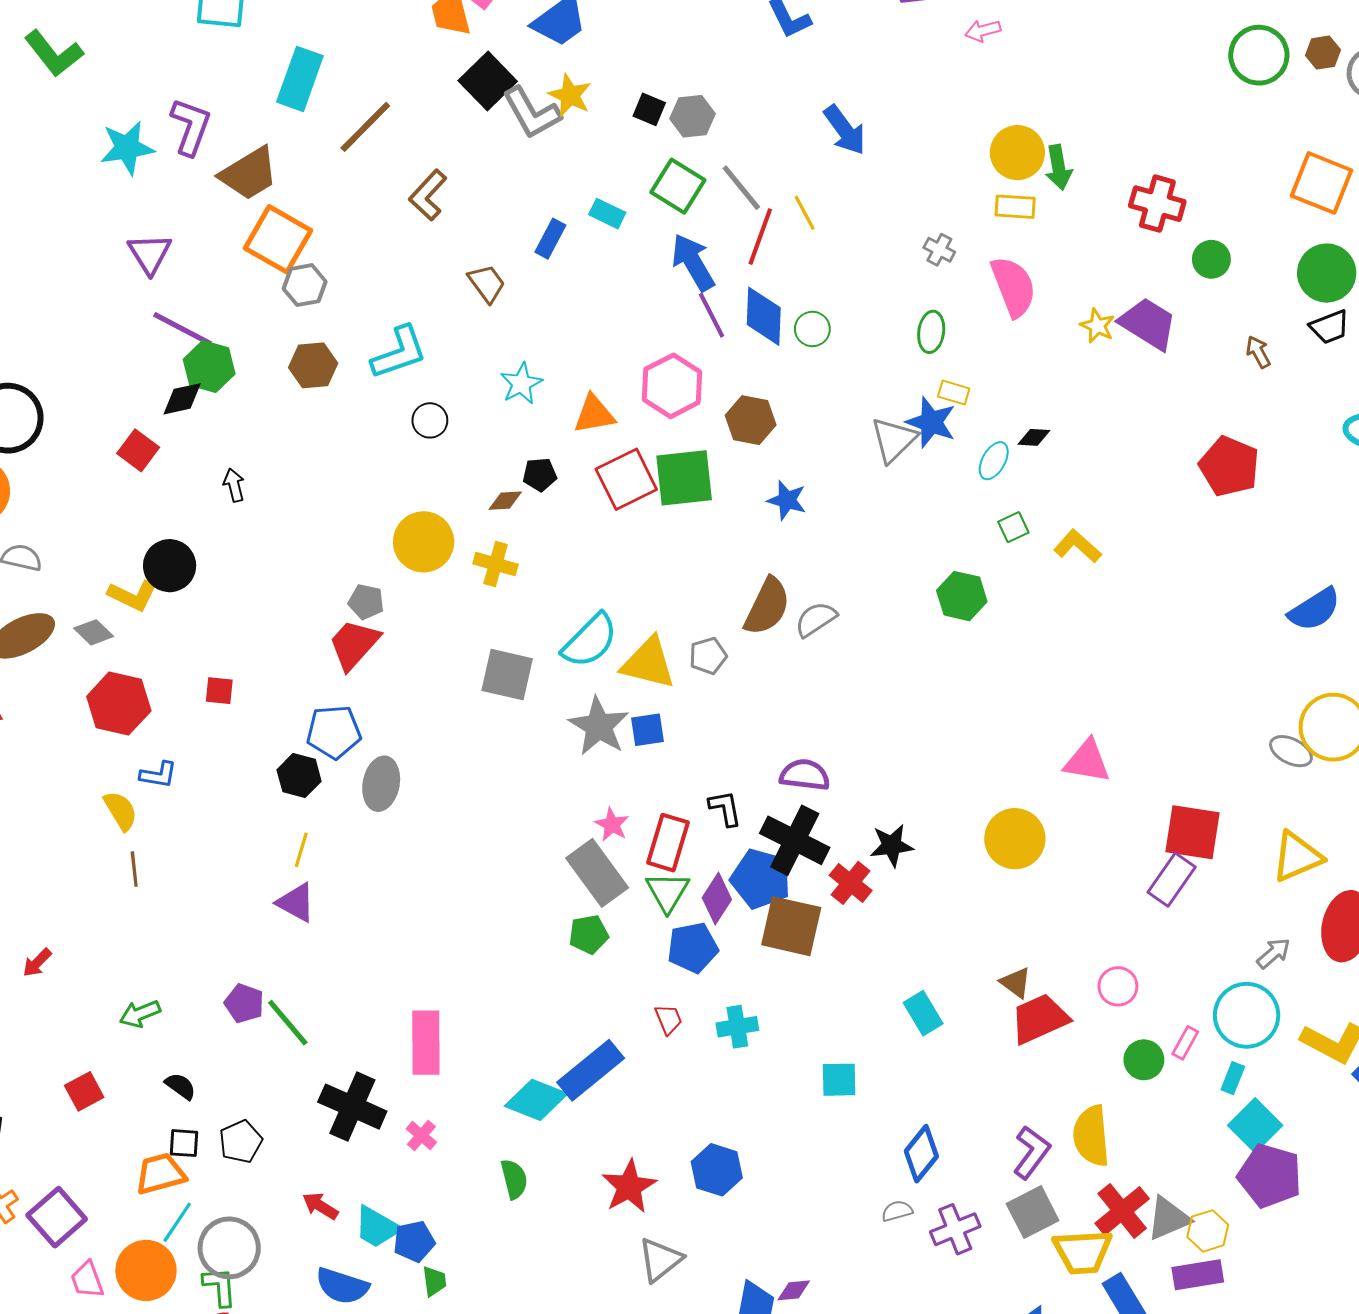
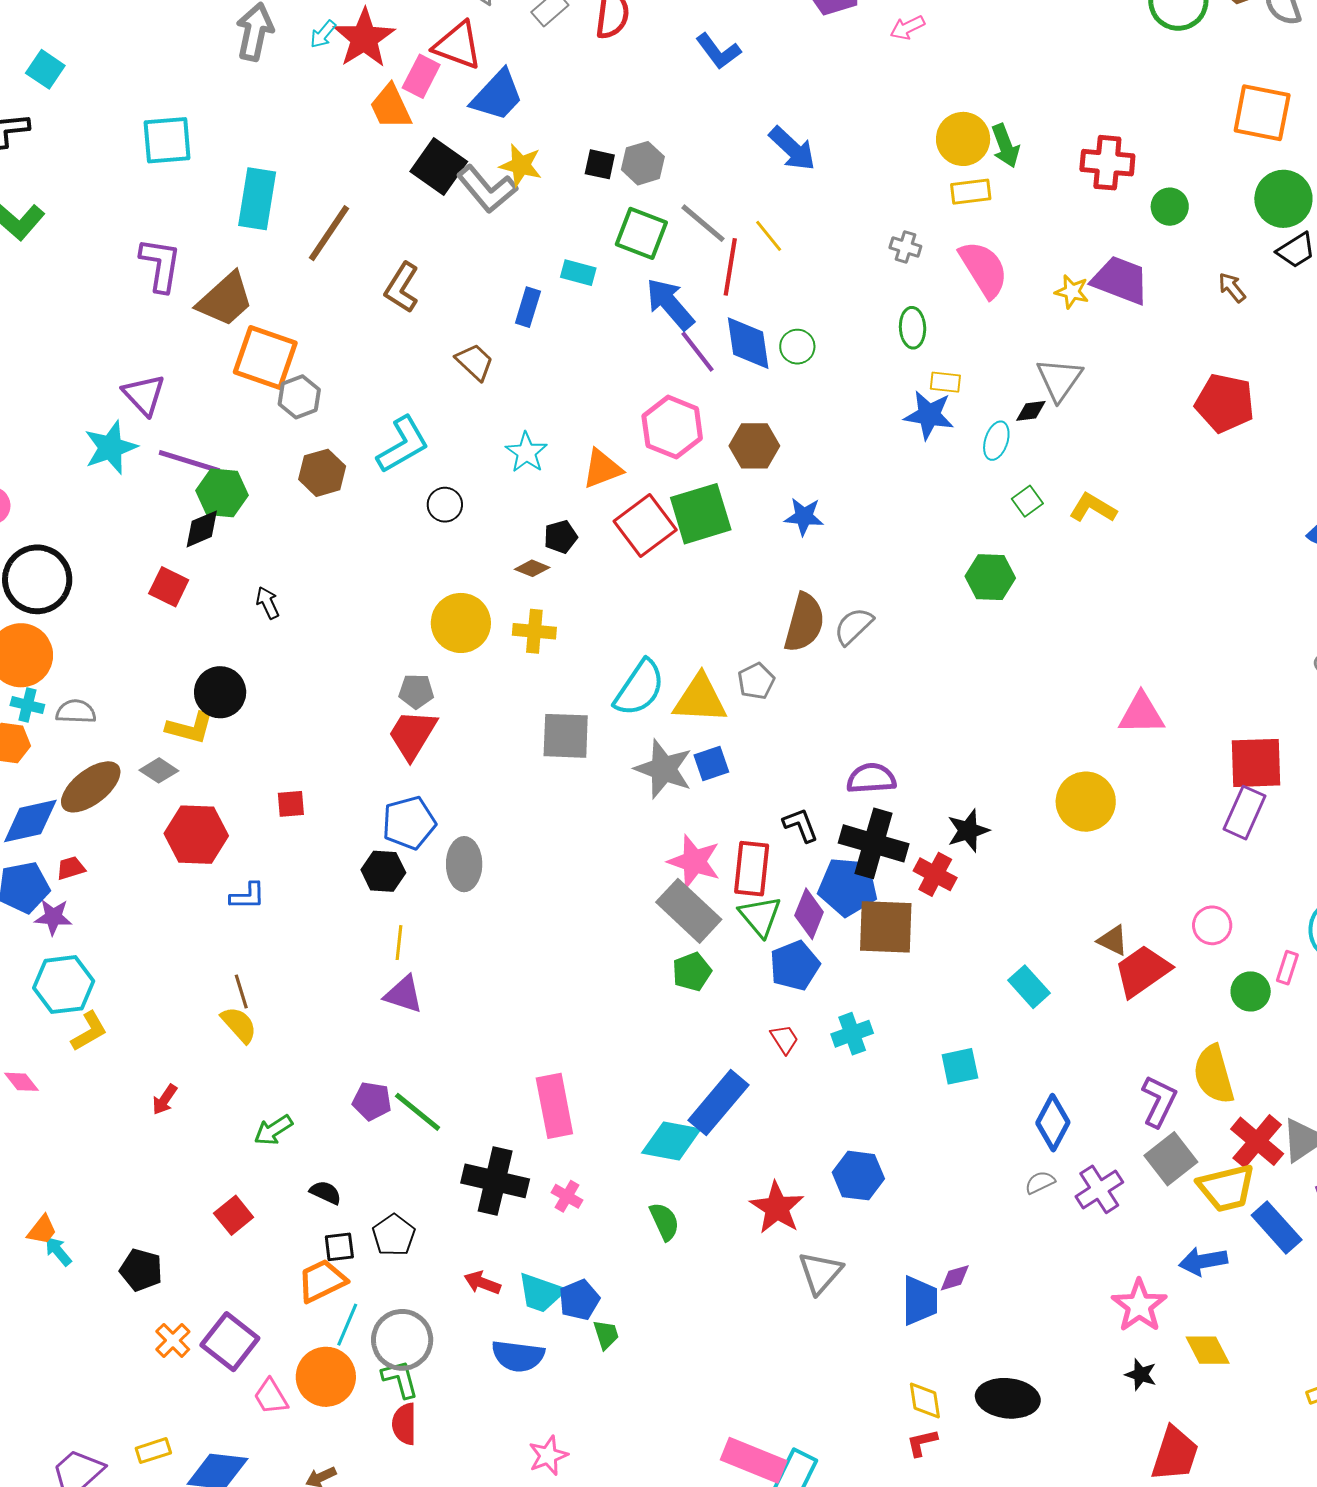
cyan star: (127, 148) -> (111, 447), moved
gray triangle: (894, 440) -> (1059, 379), moved
brown diamond: (505, 501) -> (532, 568), turned 36
yellow semicircle: (121, 811) -> (239, 1025), moved
pink star: (612, 825) -> (694, 861), size x1.6

